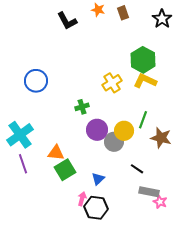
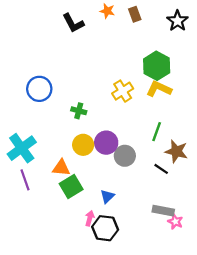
green cross: (82, 107) -> (79, 111), moved, turned 32
yellow circle: (124, 131) -> (83, 145), moved
black line: (137, 169) -> (161, 169), moved

